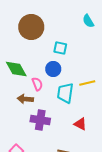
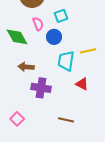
cyan square: (60, 48) -> (61, 16), turned -32
pink semicircle: (37, 84) -> (38, 24), moved
red triangle: (80, 124) -> (82, 84), moved

